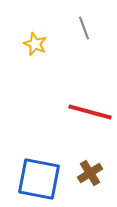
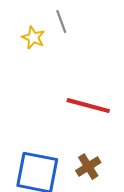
gray line: (84, 28) -> (61, 22), moved

